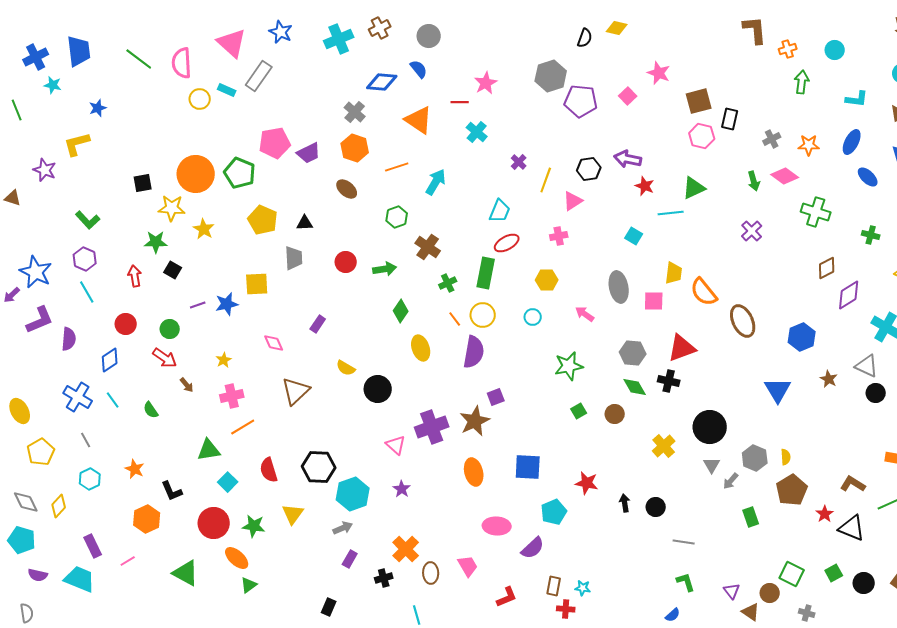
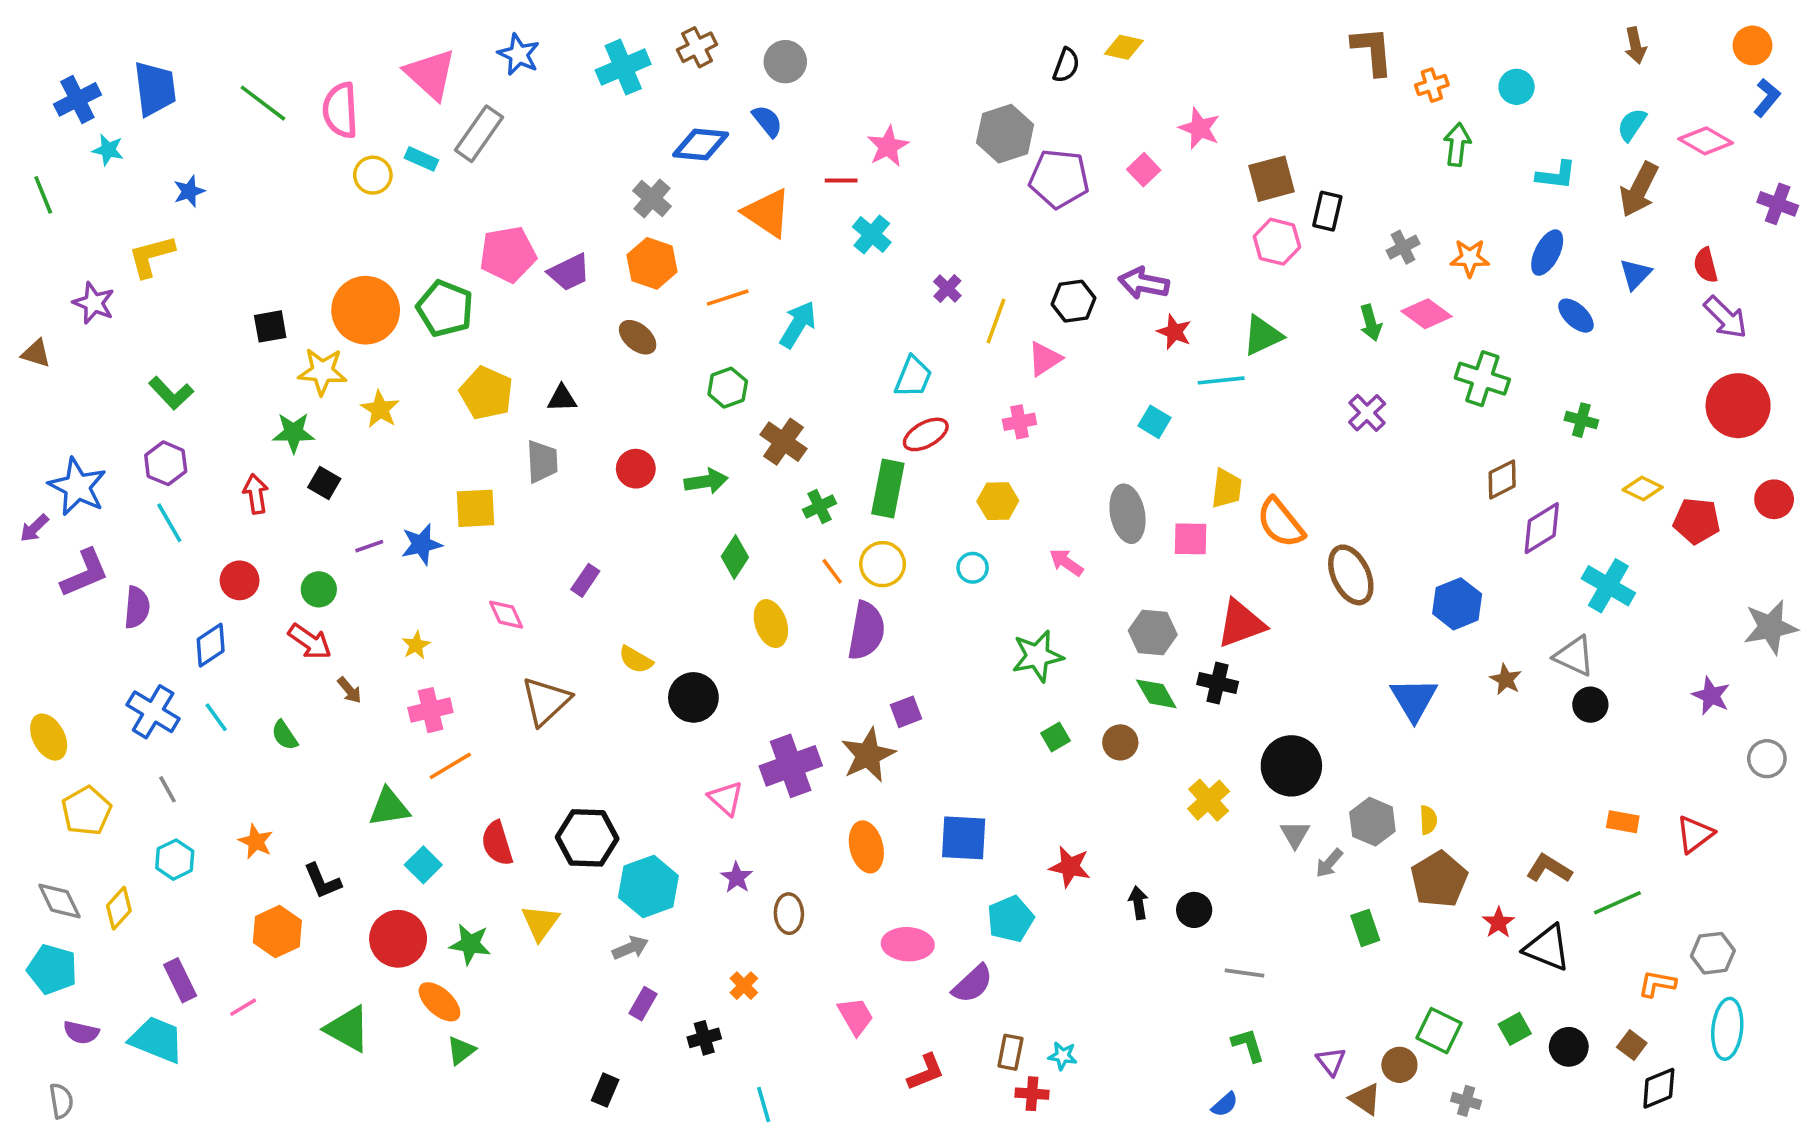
orange cross: (406, 549) -> (744, 986), size x0.6
brown ellipse: (431, 573) -> (789, 914), moved

